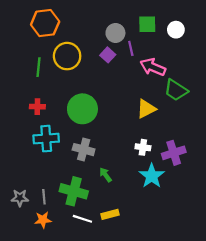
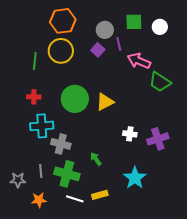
orange hexagon: (45, 23) -> (63, 21), moved
yellow triangle: (146, 109) -> (105, 102), moved
gray cross: (84, 150) -> (61, 144), moved
cyan star: (152, 176) -> (135, 178), moved
gray line: (44, 197) -> (41, 171), moved

